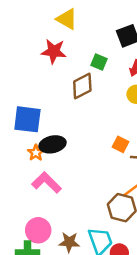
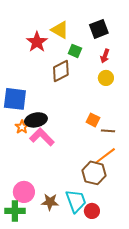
yellow triangle: (67, 19) -> (60, 30), moved
red star: (54, 51) -> (37, 42), turned 30
pink L-shape: (47, 183) -> (42, 137), moved

